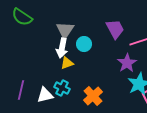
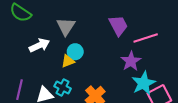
cyan circle: (84, 44) -> (75, 52), moved
white arrow: (62, 48) -> (39, 45), moved, turned -126

